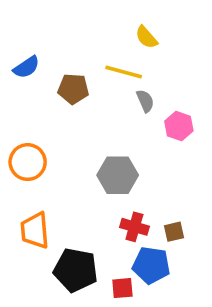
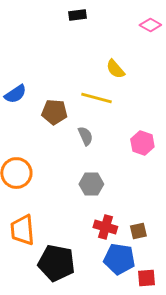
gray semicircle: (145, 101) -> (85, 136), moved
gray hexagon: (118, 175) -> (91, 184), size x0.7
red square: (122, 288) -> (146, 278), moved

